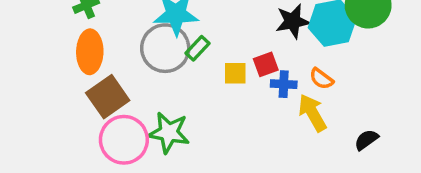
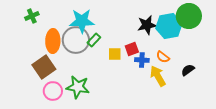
orange ellipse: (90, 52) -> (53, 41), moved
pink circle: (124, 140) -> (53, 91), size x0.7
black semicircle: (366, 140) -> (188, 70), moved

